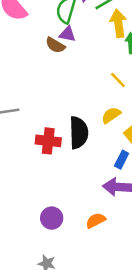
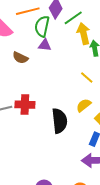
brown semicircle: (55, 45) -> (20, 58), moved
red cross: (48, 141) -> (25, 105), moved

